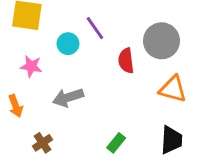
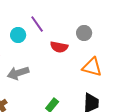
gray circle: (161, 41) -> (84, 33), size x0.6
red semicircle: (126, 61) -> (59, 47), turned -72

